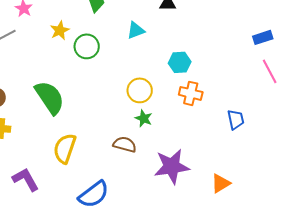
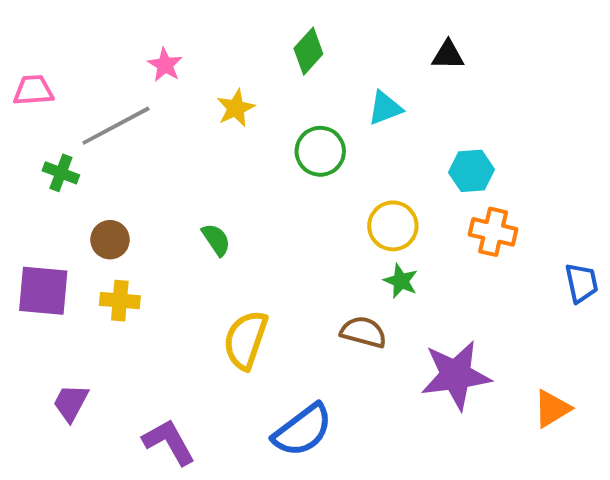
green circle: (87, 46) -> (320, 151), moved
green semicircle: (50, 97) -> (216, 240), size x0.5
purple L-shape: (26, 179) -> (169, 442), moved

